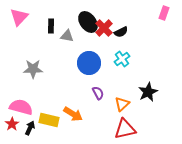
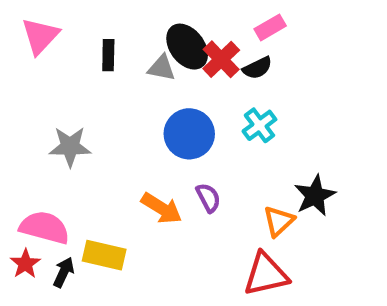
pink rectangle: (164, 13) -> (270, 27), moved, turned 40
gray triangle: (67, 36) -> (162, 68), moved
orange triangle: (122, 104) -> (279, 221), moved
orange arrow: (73, 114) -> (162, 208), moved

